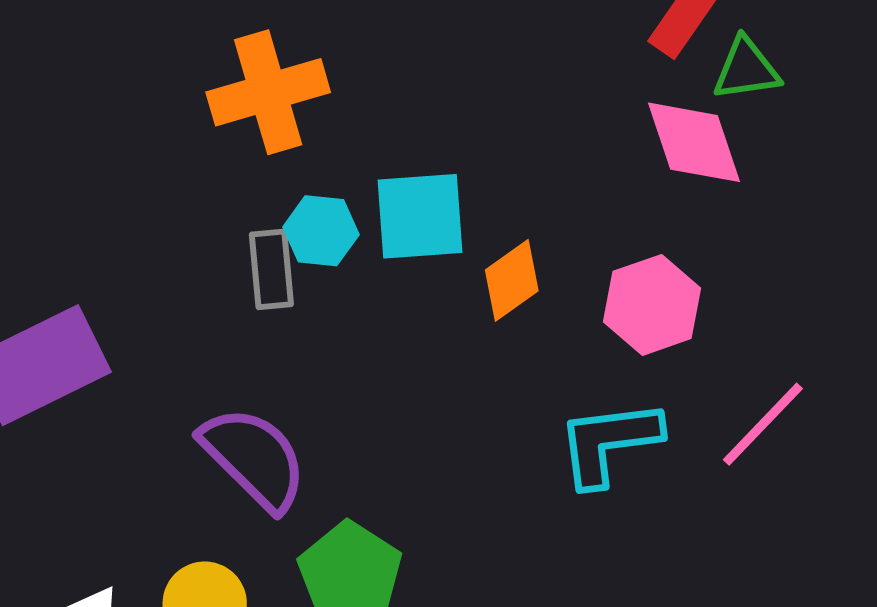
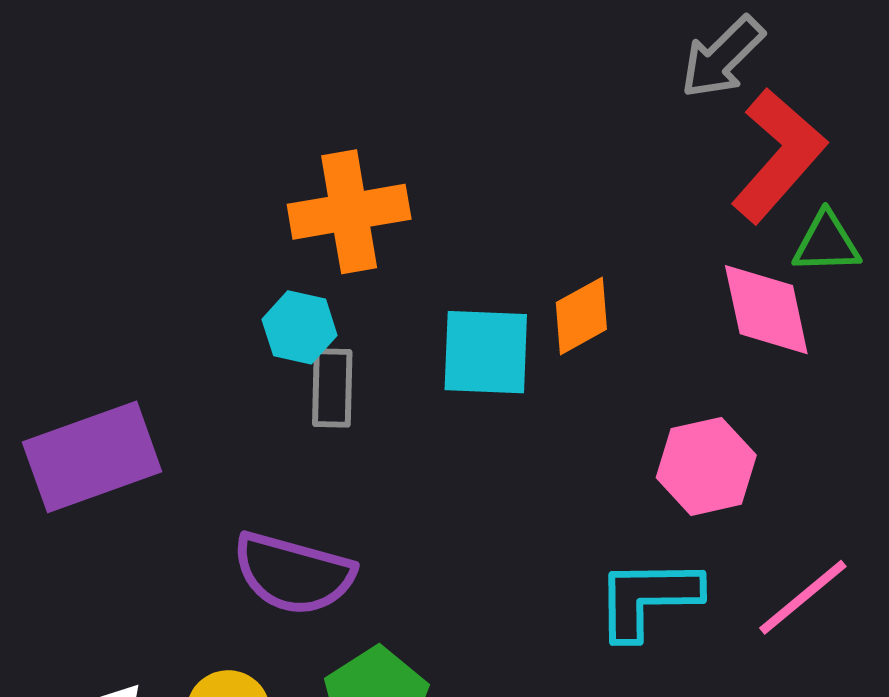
cyan hexagon: (321, 231) -> (300, 327), moved
orange diamond: (512, 280) -> (581, 316), moved
purple semicircle: (254, 458) -> (294, 573), turned 144

